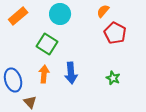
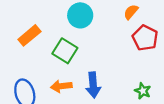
orange rectangle: (18, 16) -> (29, 35), moved
orange arrow: (44, 74) -> (61, 86), turned -102

